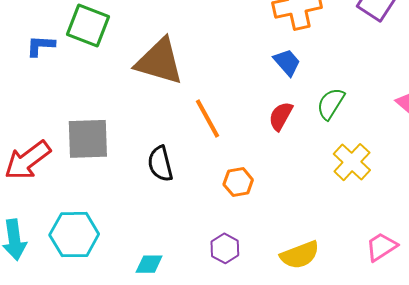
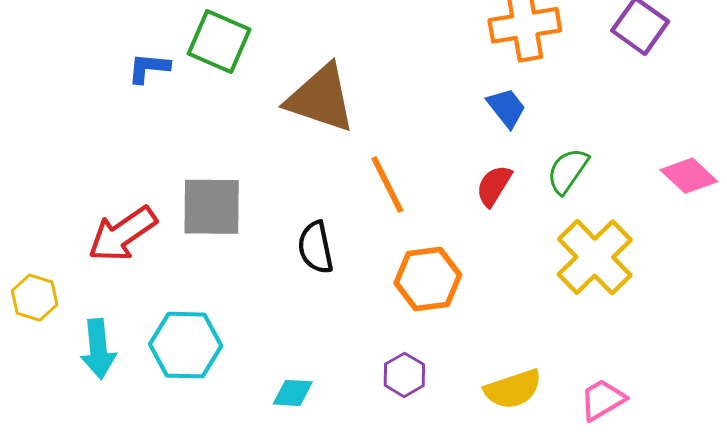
yellow cross: (352, 162) -> (595, 257), size x1.4
orange hexagon: (238, 182) -> (428, 279), size x1.5
pink trapezoid: (381, 247) -> (602, 400), moved

